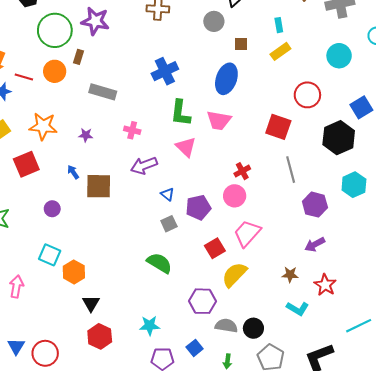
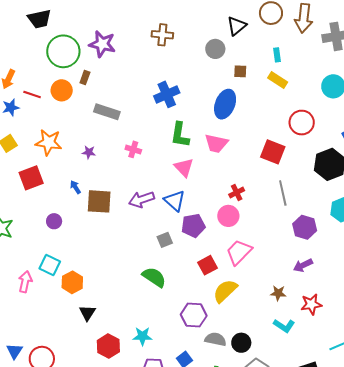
yellow rectangle: (280, 51) -> (278, 80), turned 66
purple arrow: (144, 166) -> (142, 200), moved
blue triangle: (167, 194) -> (175, 201), moved, size x1.6
red star: (325, 285) -> (311, 304), turned 30
pink arrow: (16, 287) -> (25, 282), moved
red hexagon: (100, 336) -> (108, 346), moved

